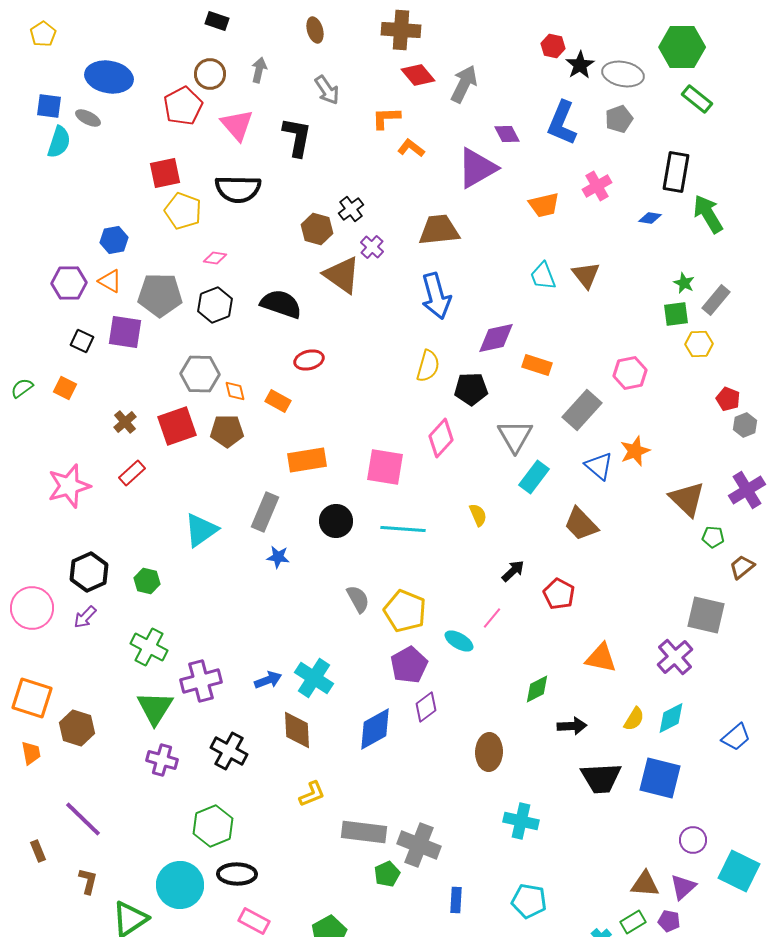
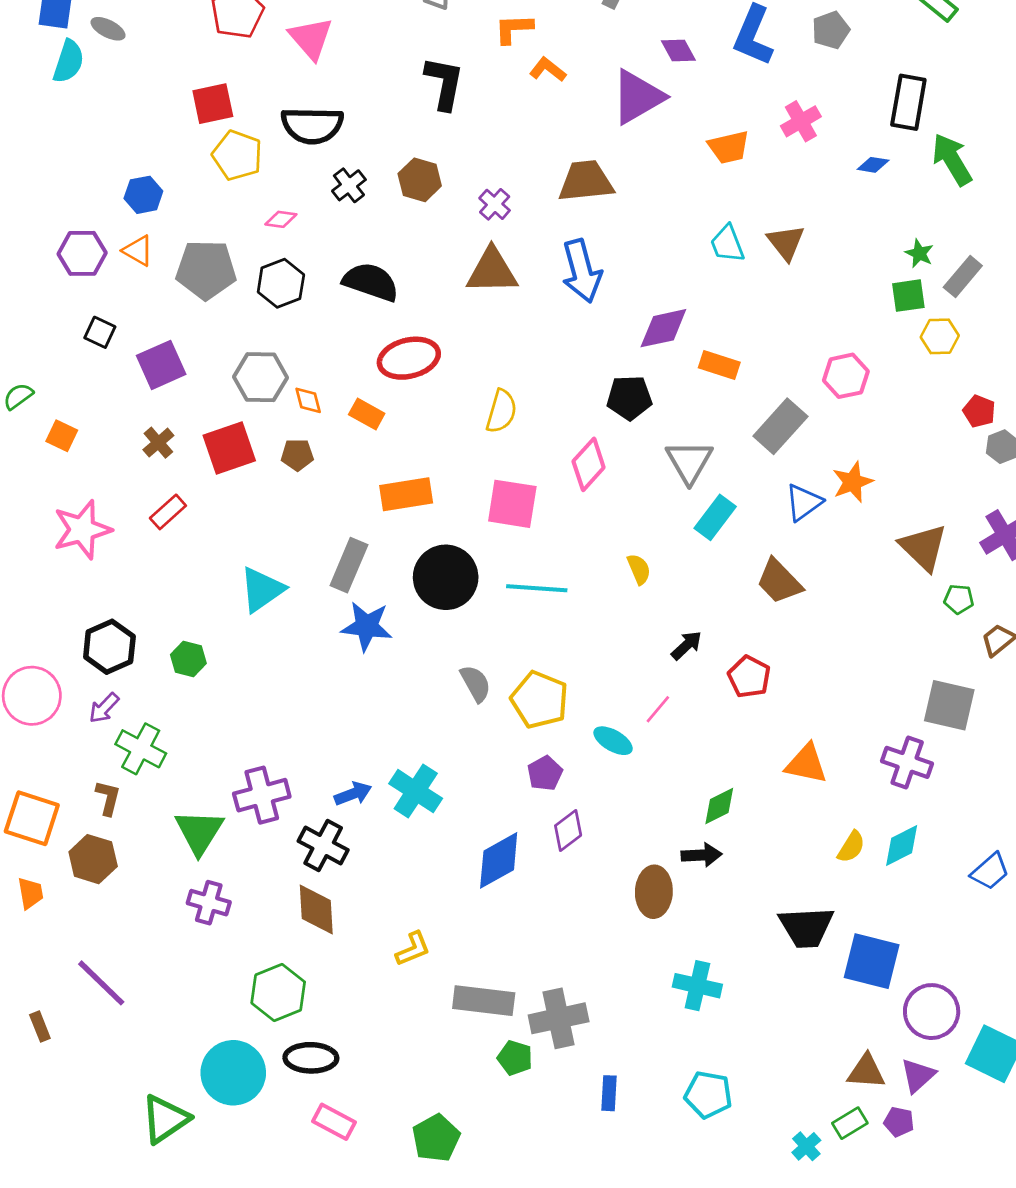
black L-shape: (297, 137) -> (444, 83), moved
black cross: (351, 209) -> (349, 185), moved
brown triangle: (342, 275) -> (492, 271), moved, turned -36
purple square: (125, 332) -> (161, 365), moved, turned -33
red ellipse: (309, 360) -> (409, 358), size x1.5
yellow semicircle: (428, 366) -> (501, 411), moved
orange square: (65, 388) -> (62, 436), moved
brown pentagon: (227, 431) -> (297, 455), size x0.7
blue triangle: (599, 466) -> (804, 502), turned 44
black circle: (336, 521) -> (446, 577), size x1.4
blue star: (278, 557) -> (367, 626), size x1.6
green cross: (149, 647) -> (141, 749), moved
purple cross: (675, 657) -> (907, 762), turned -30
purple pentagon: (409, 665) -> (545, 773), size x0.7
black arrow: (572, 726) -> (702, 855), moved
brown diamond: (297, 730) -> (316, 909), moved
black cross: (229, 751) -> (323, 845), moved
blue square: (660, 778) -> (872, 961), moved
purple circle: (693, 840) -> (932, 1012), size x1.5
gray cross: (419, 845) -> (559, 1018), turned -33
green pentagon: (387, 874) -> (515, 1058), turned -30
brown L-shape: (88, 881) -> (108, 798), moved

